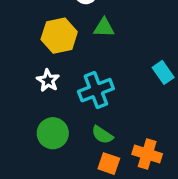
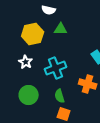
green semicircle: (102, 135) -> (60, 96), turned 40
orange cross: (147, 154) -> (88, 84), moved

